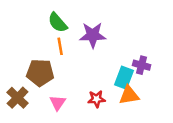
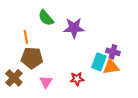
orange line: (60, 46) -> (26, 37), moved
orange triangle: (129, 95) -> (111, 67), moved

